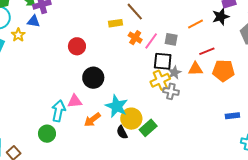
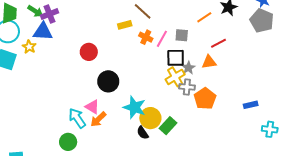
blue triangle: (34, 21) -> (43, 32), size x1.5
orange pentagon: (223, 71) -> (205, 99), moved, turned -30
pink triangle: (75, 101) -> (92, 107), turned 42
cyan arrow: (59, 111) -> (77, 118), turned -40
orange arrow: (92, 120) -> (98, 119), moved

